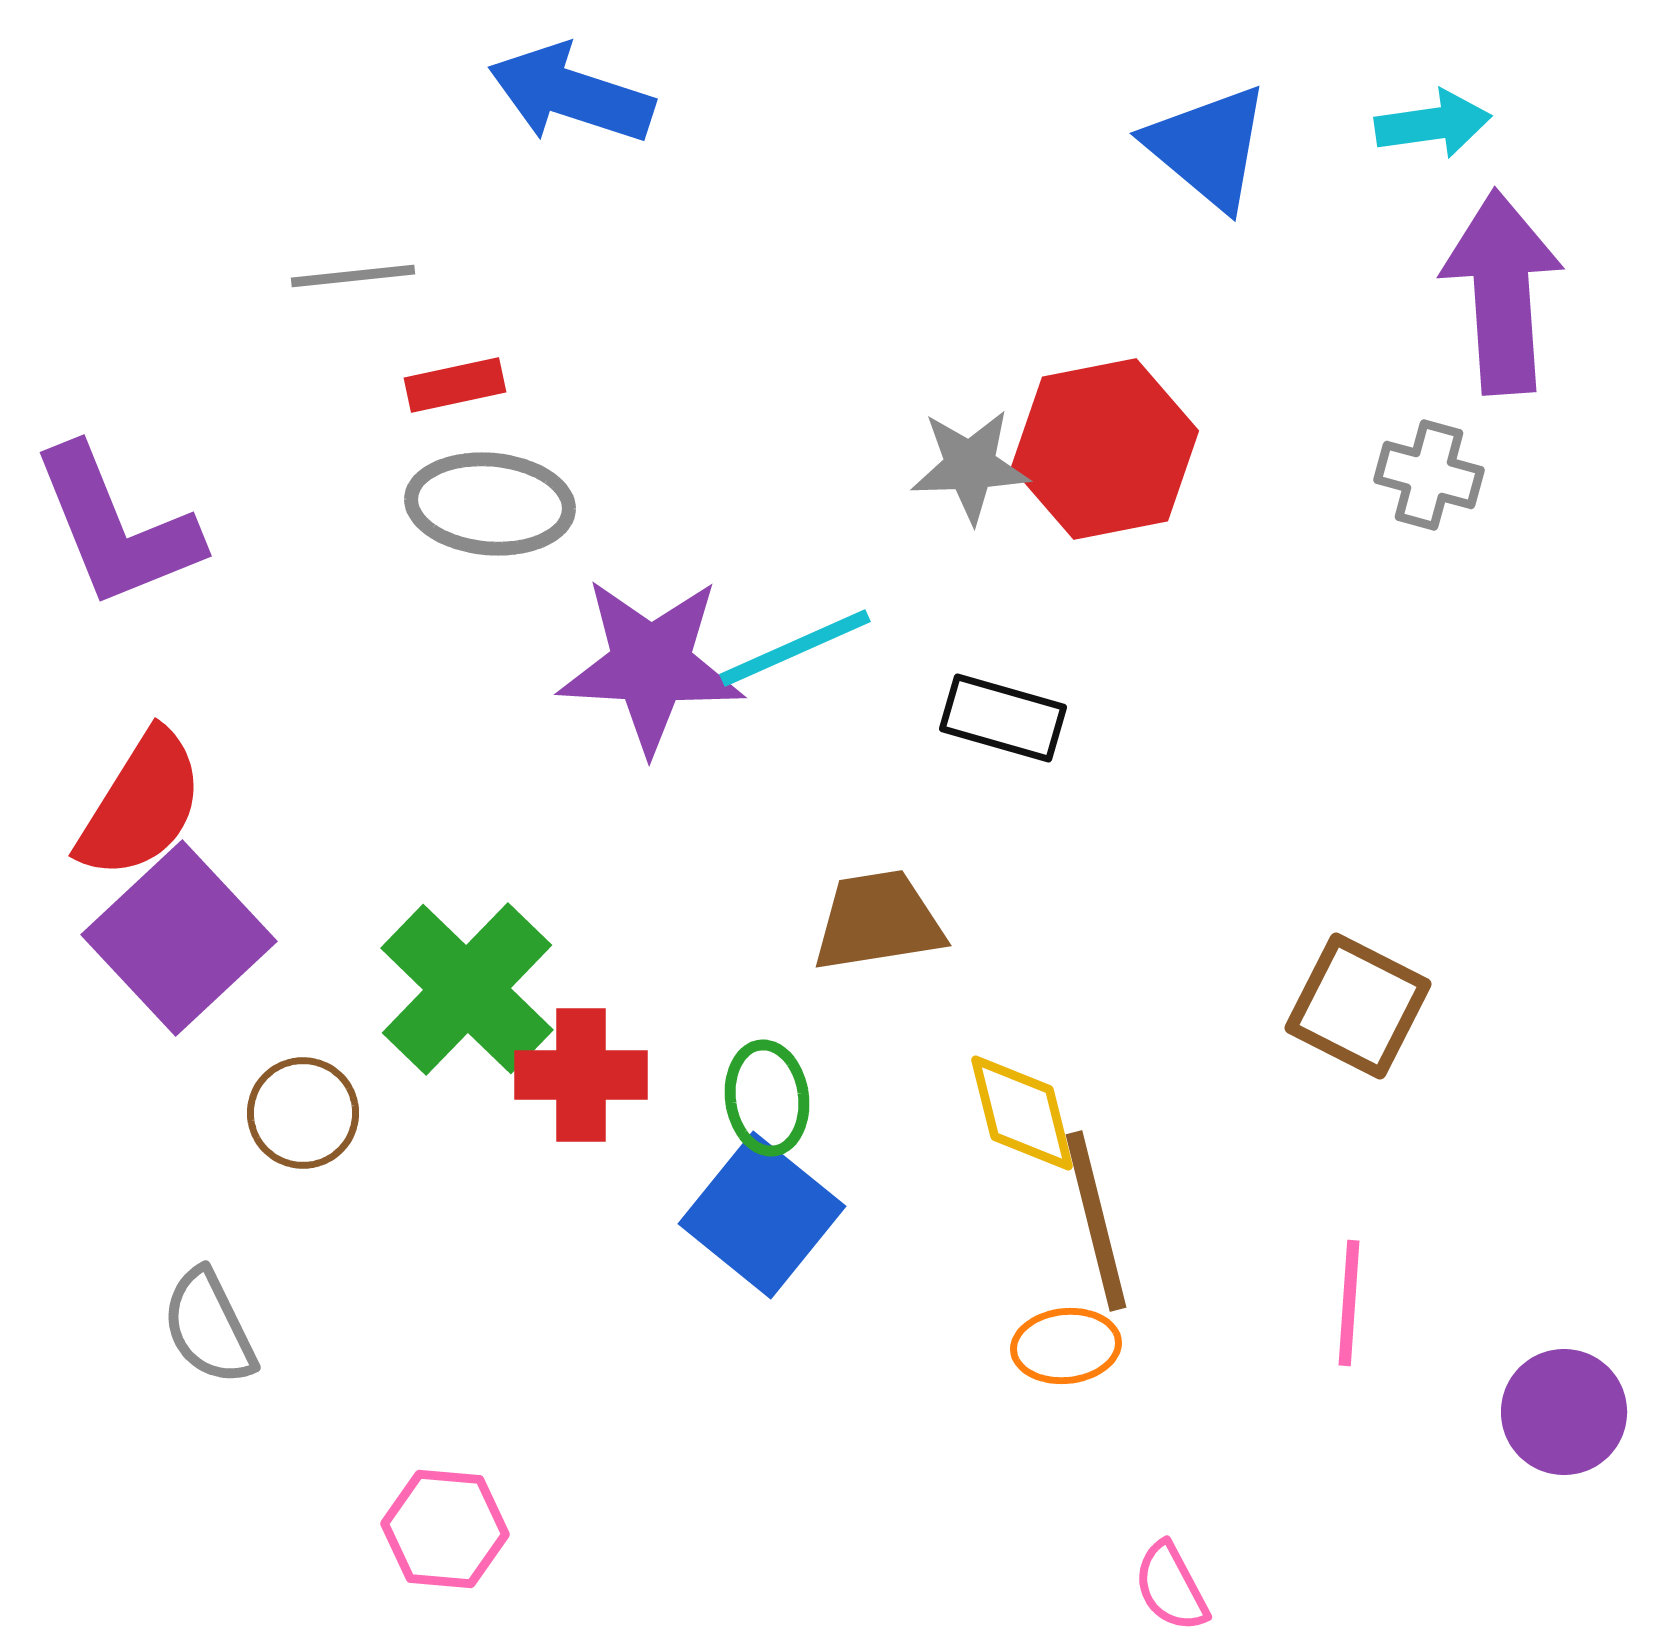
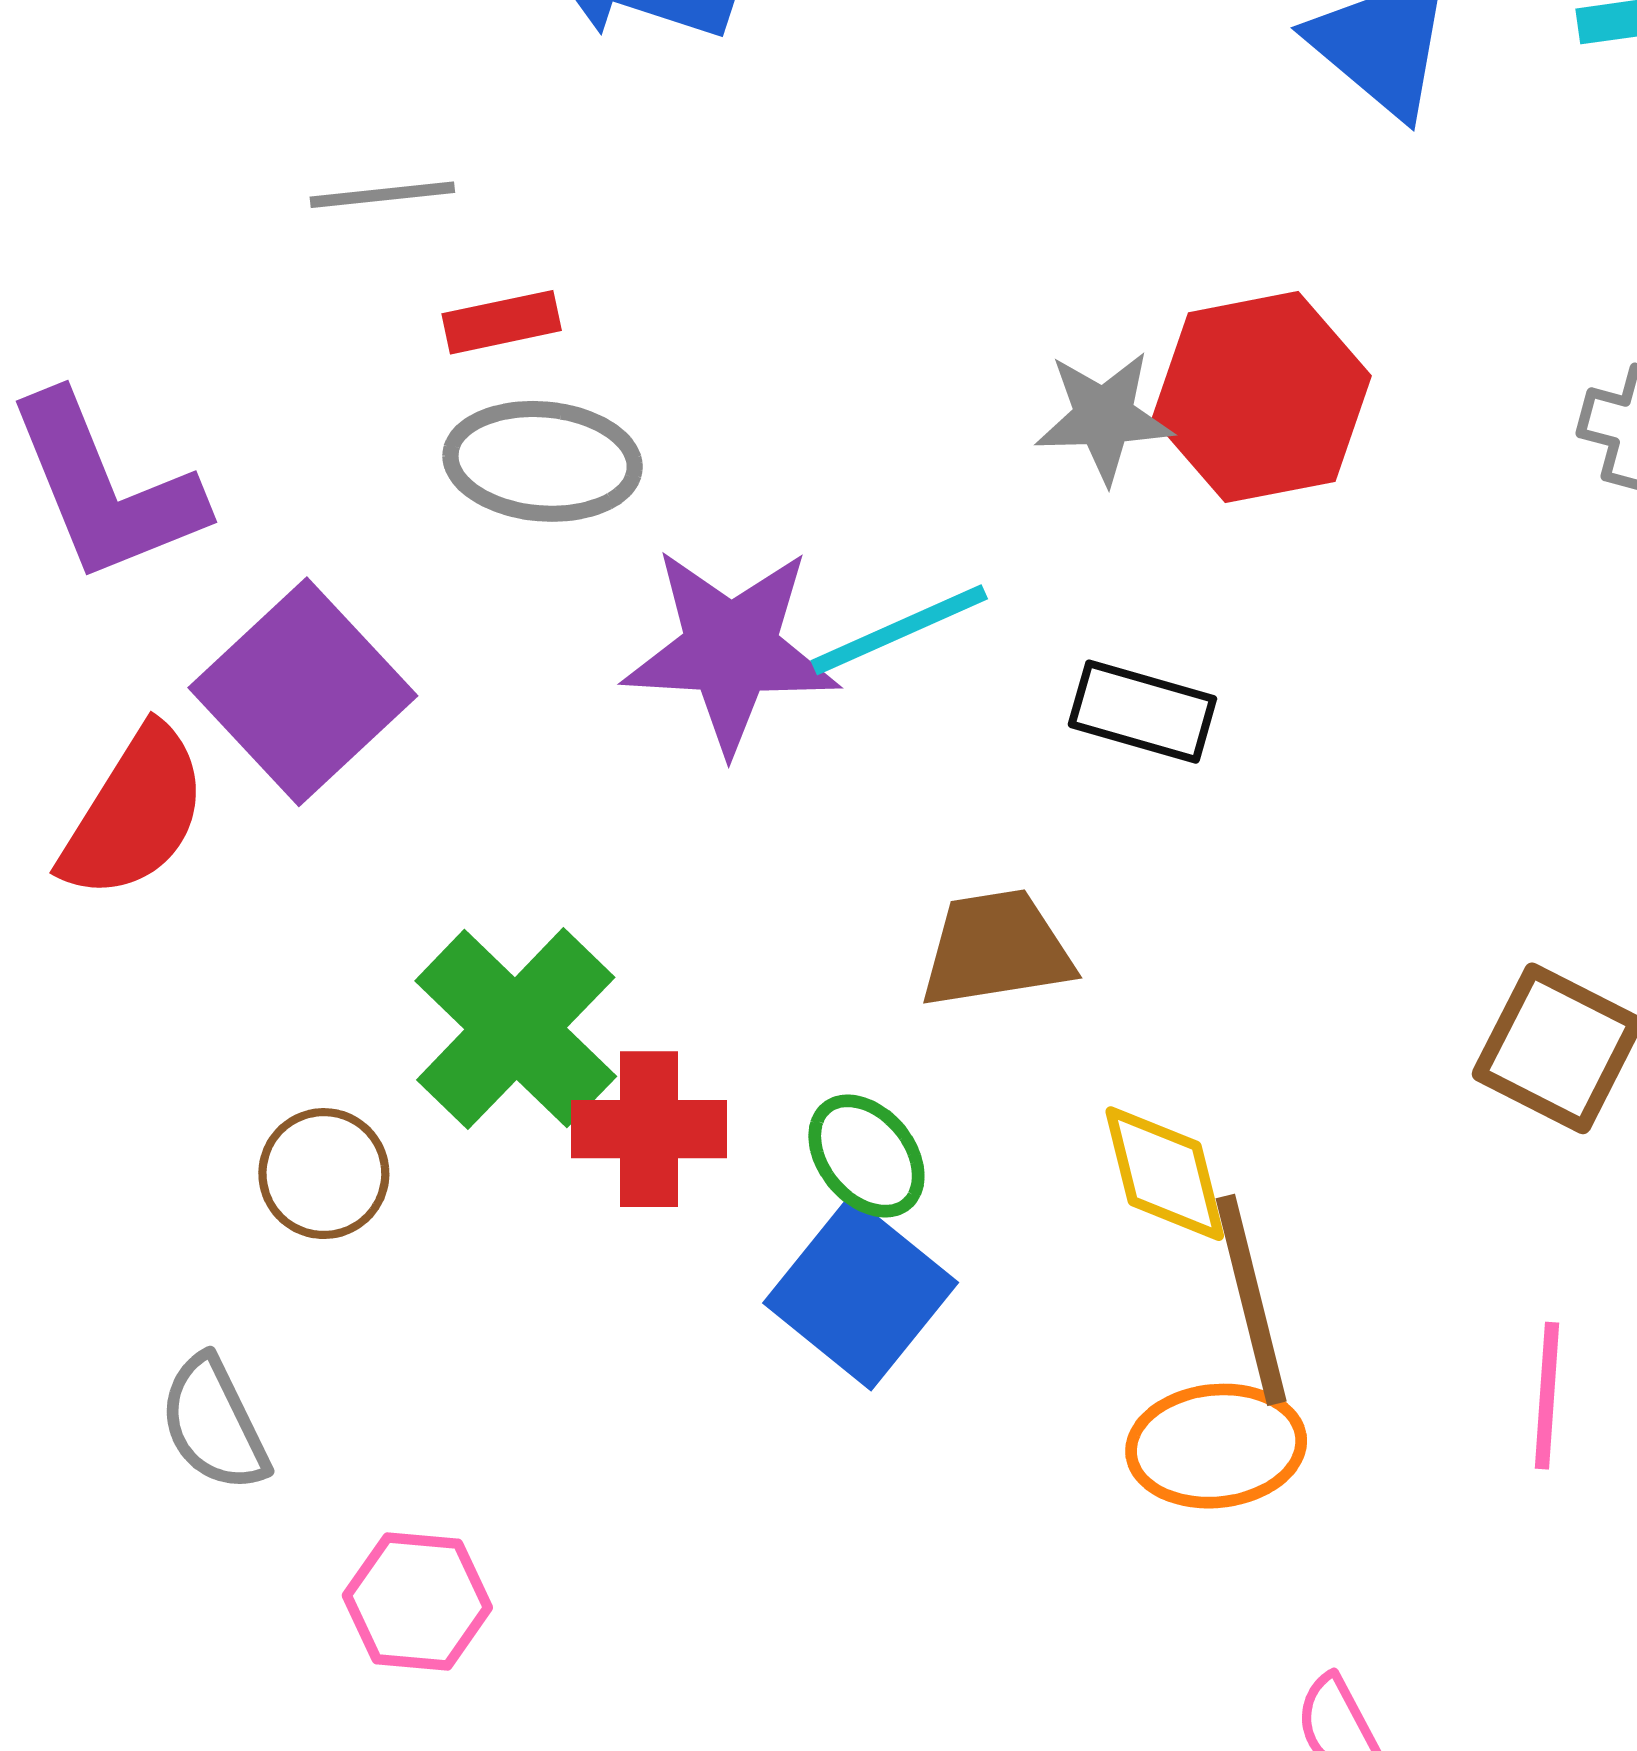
purple square: (179, 938) -> (303, 692), moved
green ellipse: (767, 1098) -> (866, 1156), turned -32
orange ellipse: (1066, 1346) -> (1216, 1446), size x1.4
pink hexagon: (445, 1529) -> (417, 1602), moved

